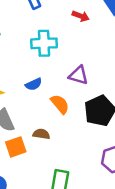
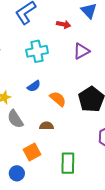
purple triangle: (79, 75) -> (81, 51), moved, turned -36
orange square: (16, 147) -> (32, 152), moved

